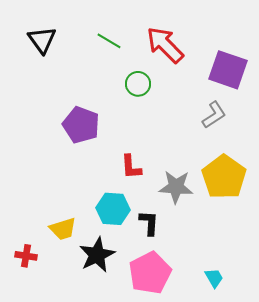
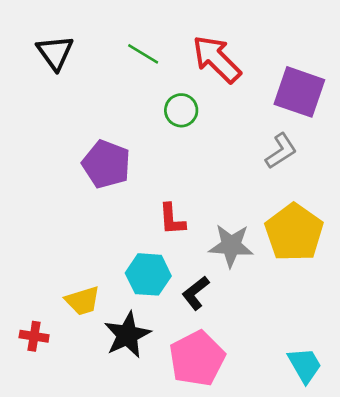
black L-shape: (149, 223) -> (196, 293), turned -132
cyan trapezoid: (214, 278) -> (305, 365), moved, size x1.4

